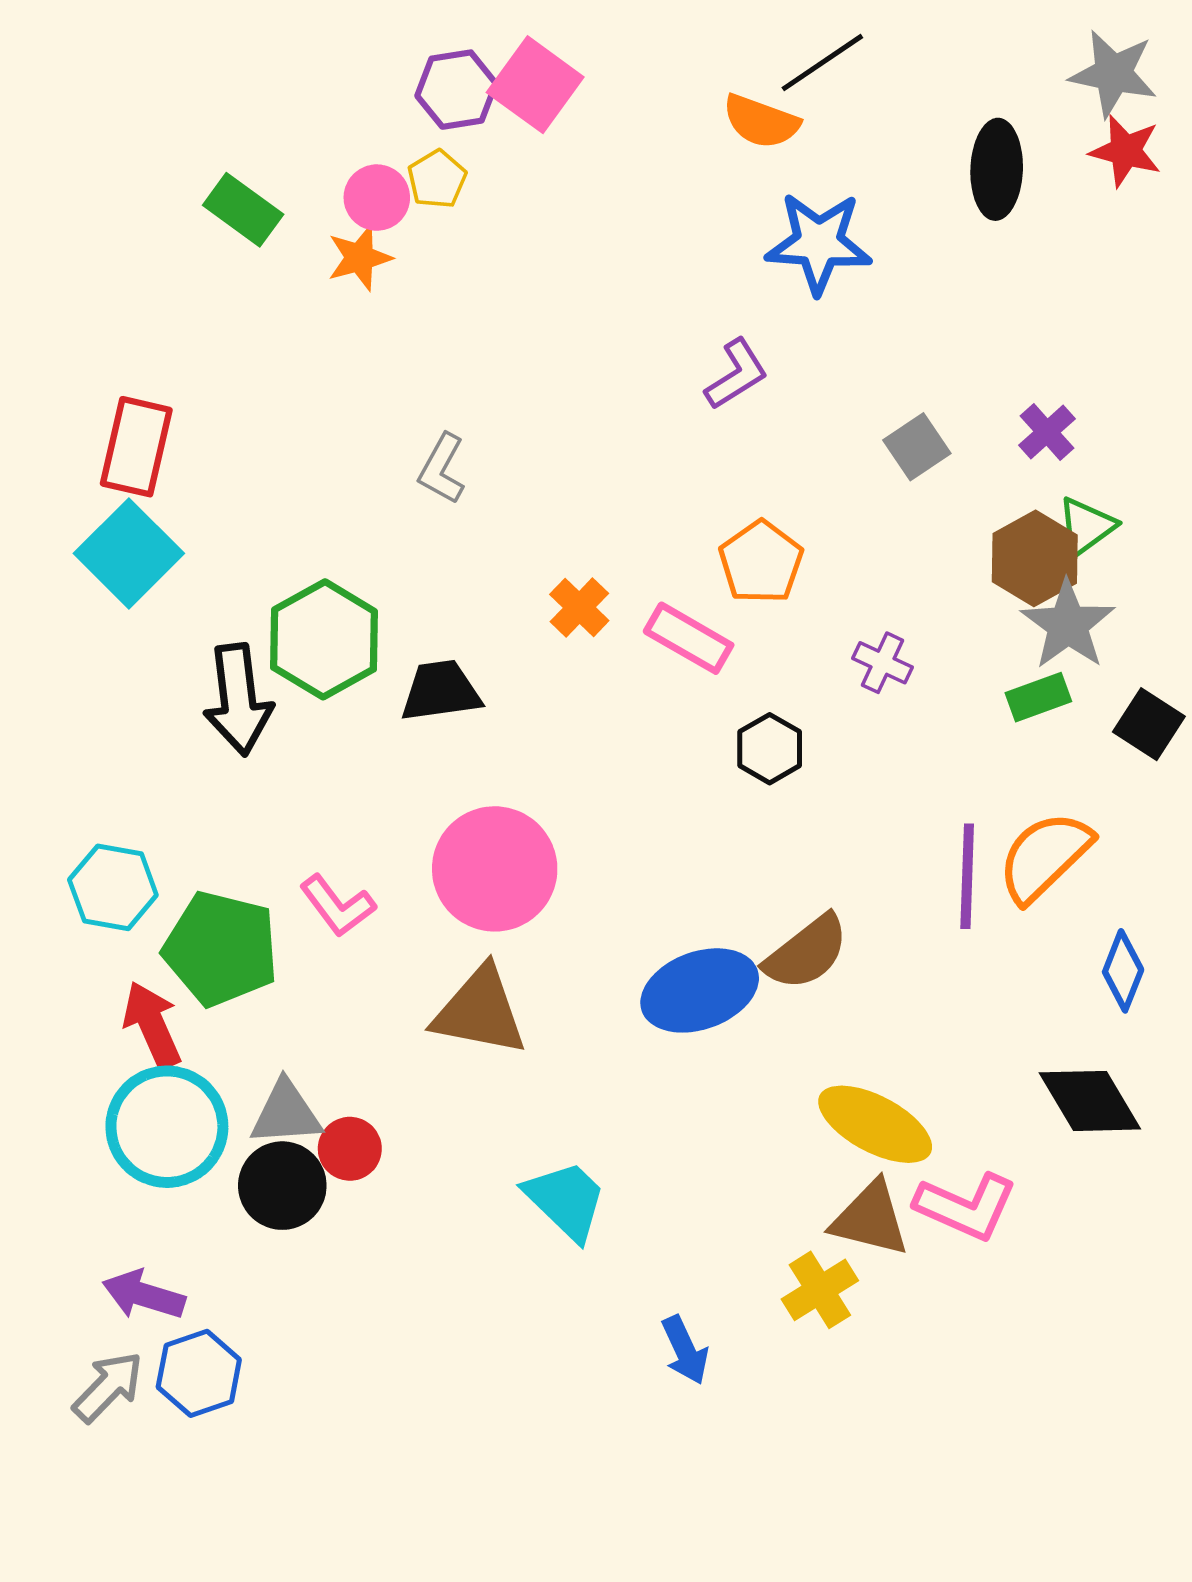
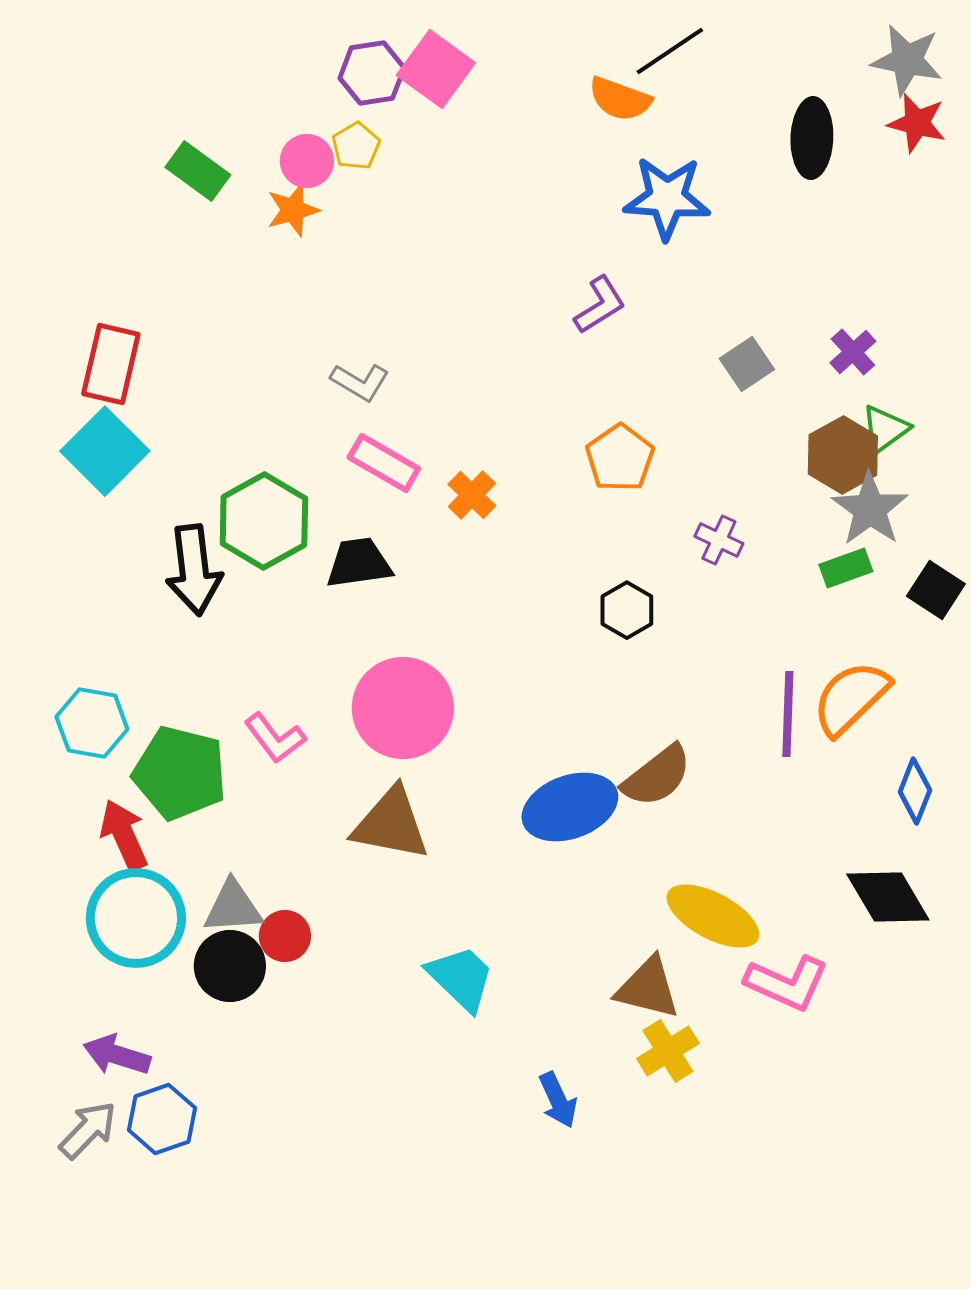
gray L-shape: (442, 469) -> (360, 382), turned -88
pink rectangle: (689, 638) -> (384, 463), moved
brown triangle: (870, 1219) -> (648, 988), moved

